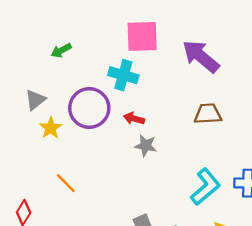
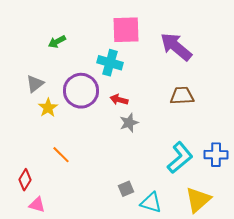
gray star: (146, 146) -> (129, 123), turned -30

